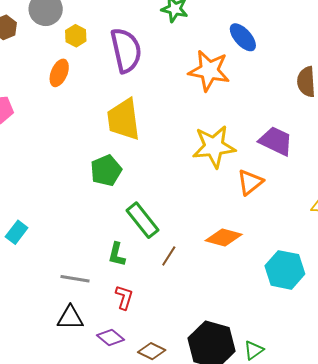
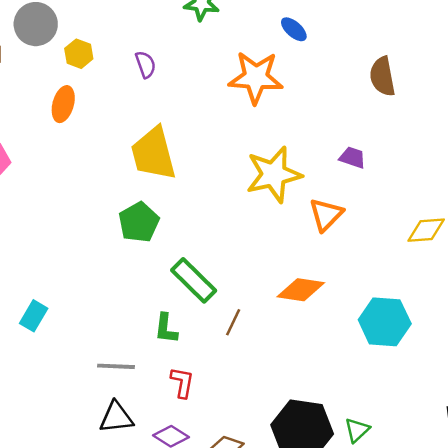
blue ellipse: (243, 37) -> (294, 29), size x0.7
purple semicircle: (126, 50) -> (146, 64), size x0.5
purple trapezoid: (276, 141) -> (353, 157), size x0.6

